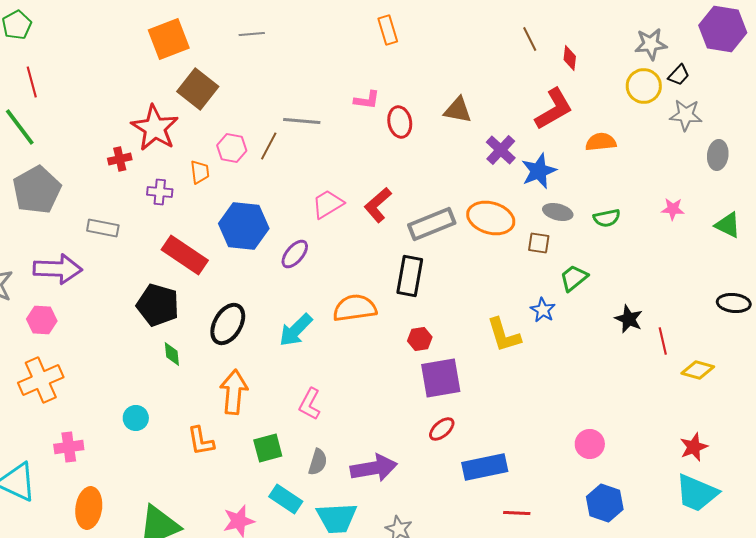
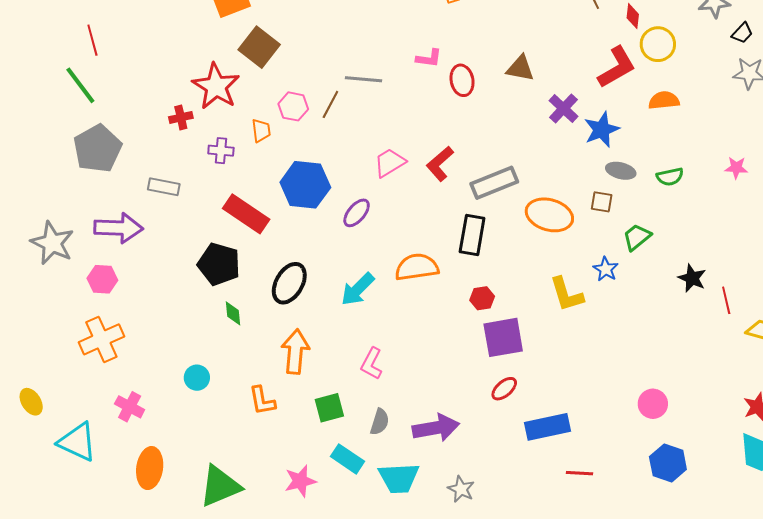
yellow circle: (644, 86) -> (658, 44), moved
orange ellipse: (491, 218) -> (549, 215), moved
pink cross: (69, 447) -> (130, 407), turned 36

